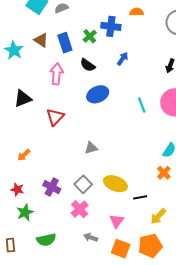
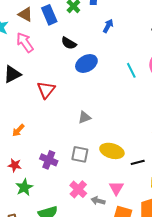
black semicircle: (88, 65) -> (69, 43), moved
pink arrow: (57, 74) -> (25, 42), moved, turned -35
gray square: (83, 184) -> (80, 154), turned -30
pink cross: (80, 209) -> (78, 189), moved
gray arrow: (91, 237) -> (98, 201), moved

